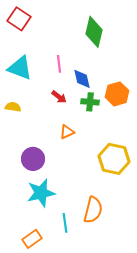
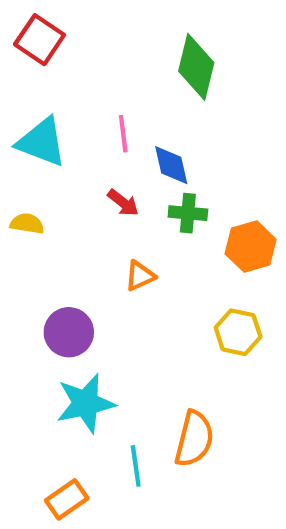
orange hexagon: (117, 94) -> (251, 247), moved
yellow hexagon: (114, 159) -> (238, 332), size x0.7

